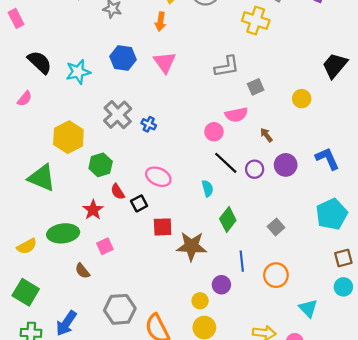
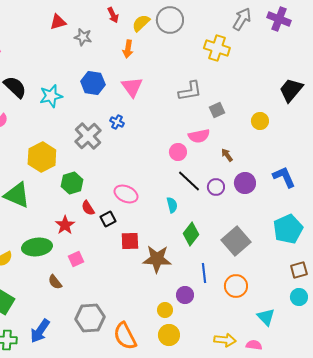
blue cross: (149, 124) -> (117, 122), moved
gray square: (276, 227) -> (236, 241), size x1.8

